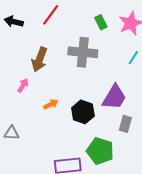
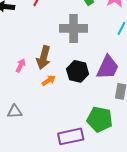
brown arrow: (40, 59) -> (44, 57), moved
black hexagon: (83, 112) -> (78, 71), moved

